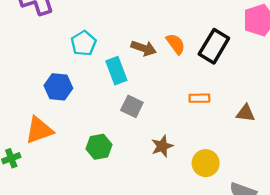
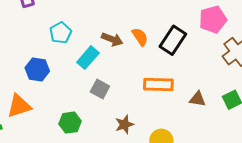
cyan rectangle: (116, 71) -> (88, 58), turned 60
orange rectangle: (199, 98) -> (158, 84), size x1.6

